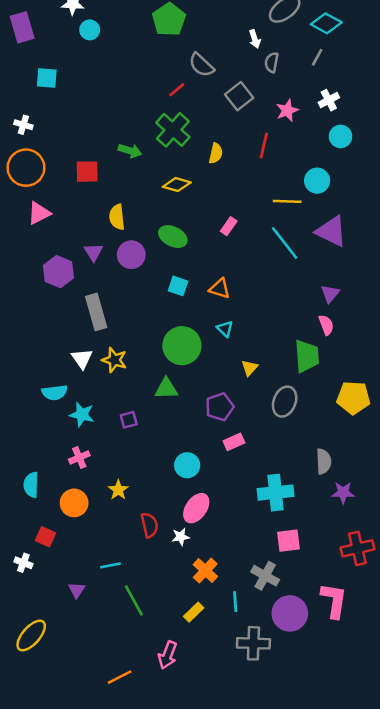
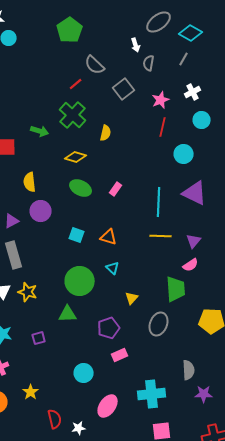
red line: (264, 146) -> (163, 127), moved
yellow line: (287, 201) -> (161, 236), moved
green ellipse: (173, 237) -> (81, 188), moved
cyan line: (285, 243) -> (159, 202), turned 40
purple triangle: (94, 252) -> (12, 221), moved, turned 35
pink semicircle: (326, 325) -> (191, 265), turned 77
pink ellipse: (196, 508) -> (108, 406), moved

